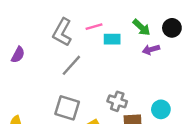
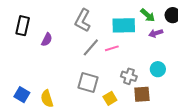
pink line: (94, 27) -> (112, 48), moved
cyan rectangle: (112, 39) -> (124, 25), size x1.6
cyan circle: (161, 109) -> (158, 69), moved

